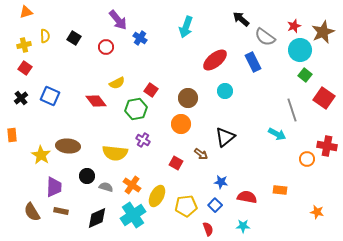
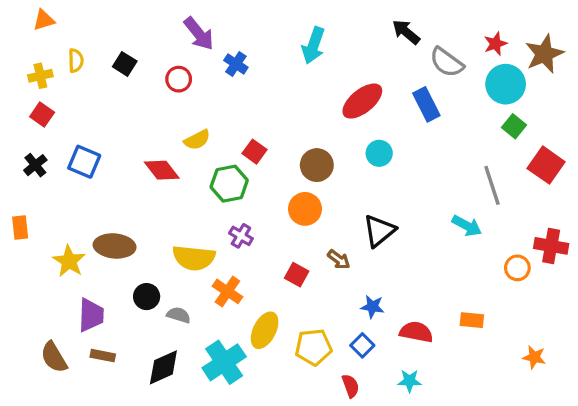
orange cross: (132, 185) -> (227, 291), moved

